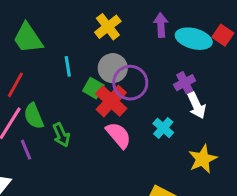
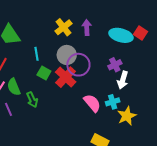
purple arrow: (161, 25) -> (87, 27), moved
green square: (93, 88) -> (44, 73), moved
white arrow: (197, 105) -> (123, 80), turned 42
cyan cross: (163, 128) -> (113, 102), moved, turned 32
pink semicircle: (118, 135) -> (92, 103), moved

